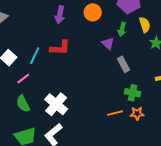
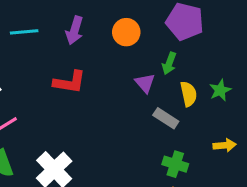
yellow semicircle: (145, 25) -> (189, 94), moved
cyan line: (35, 56) -> (24, 32), moved, turned 54
gray rectangle: (123, 64) -> (166, 118), turned -35

